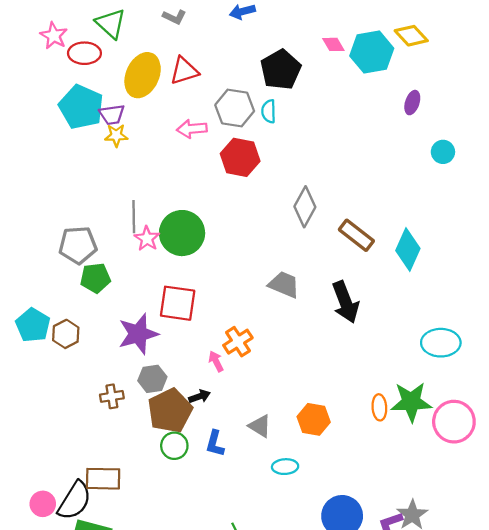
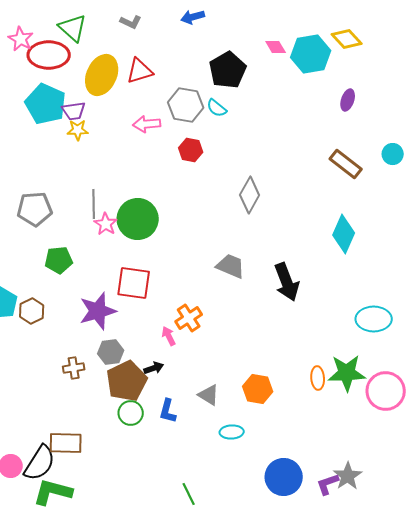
red ellipse: (84, 53) -> (49, 55), size x1.4
cyan semicircle: (269, 111) -> (217, 108), turned -50
cyan circle: (443, 152) -> (393, 154), moved
red hexagon: (240, 157) -> (191, 150), size x0.7
brown rectangle: (356, 235) -> (346, 164), moved
gray pentagon: (78, 245) -> (35, 209), moved

